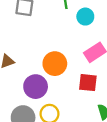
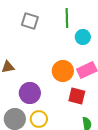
orange circle: (55, 64) -> (63, 71), moved

